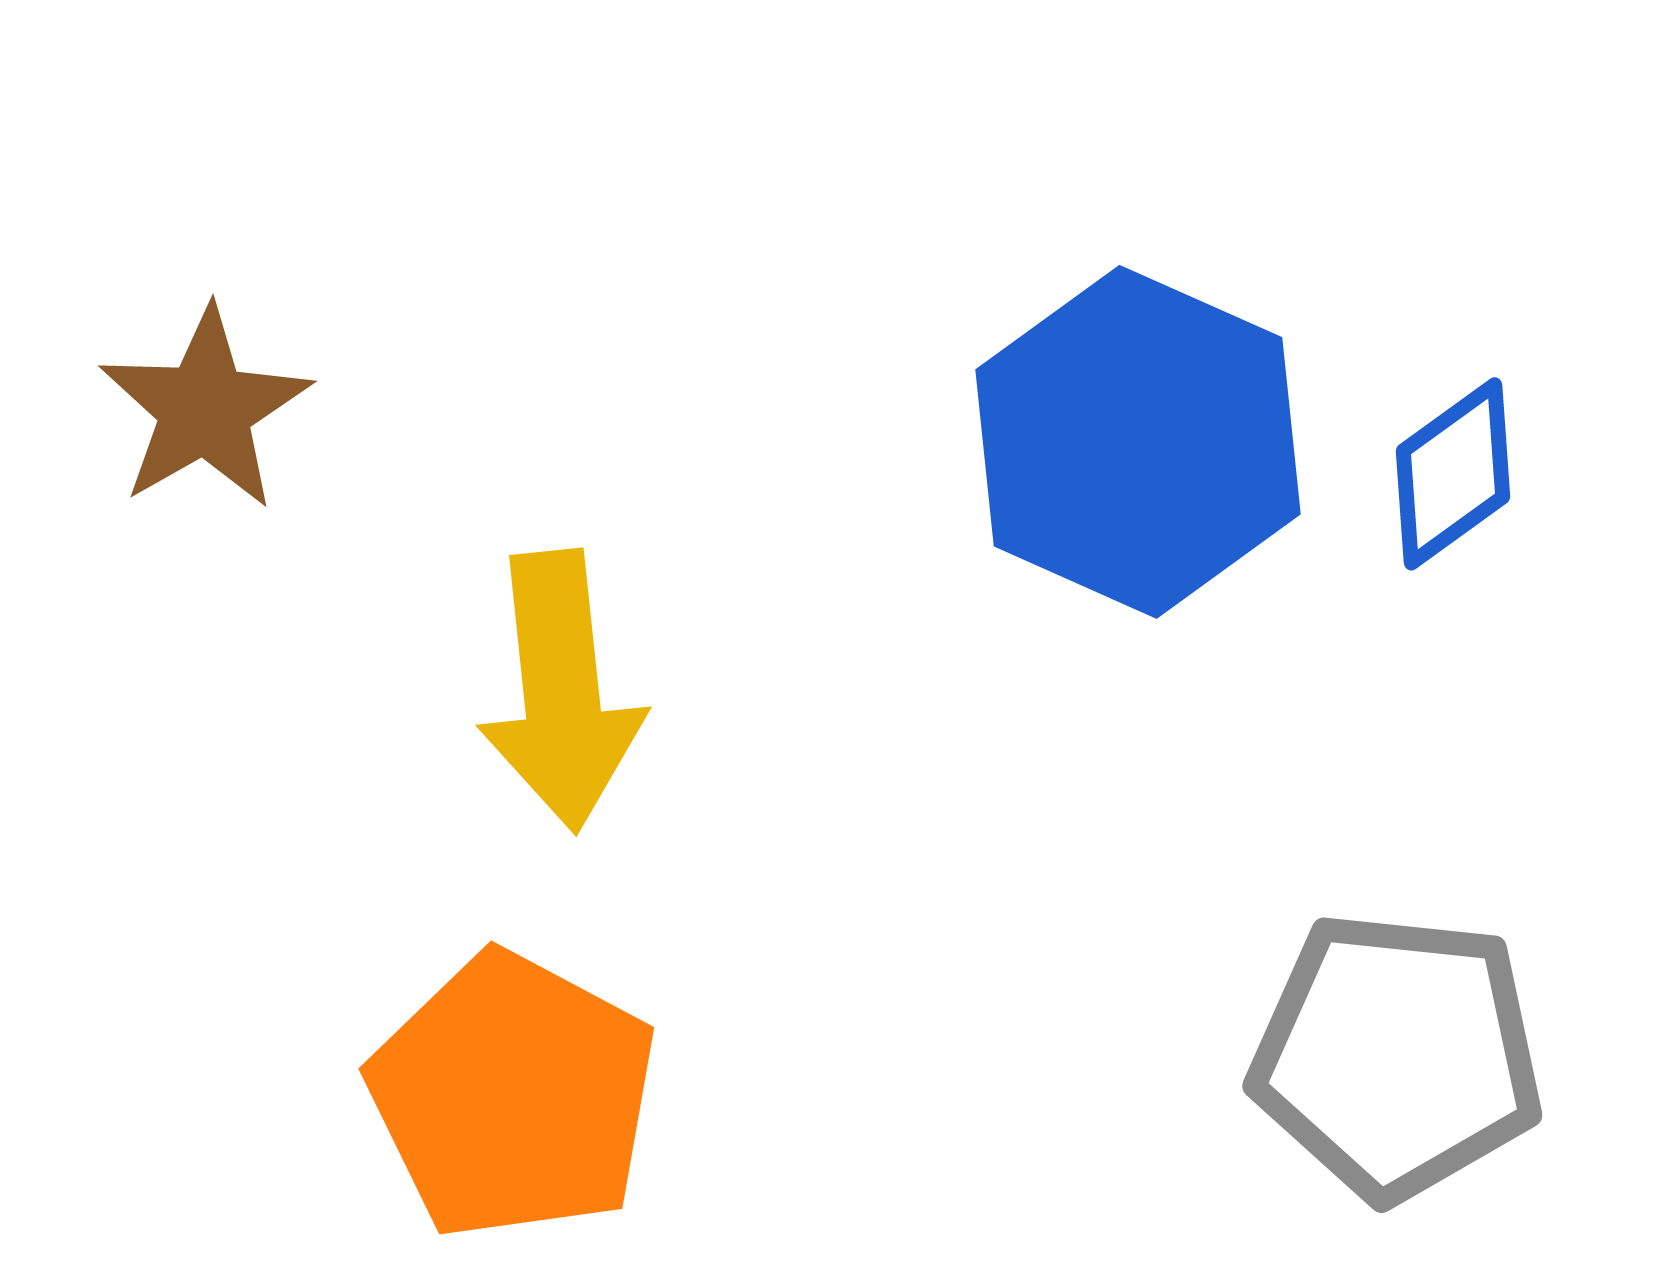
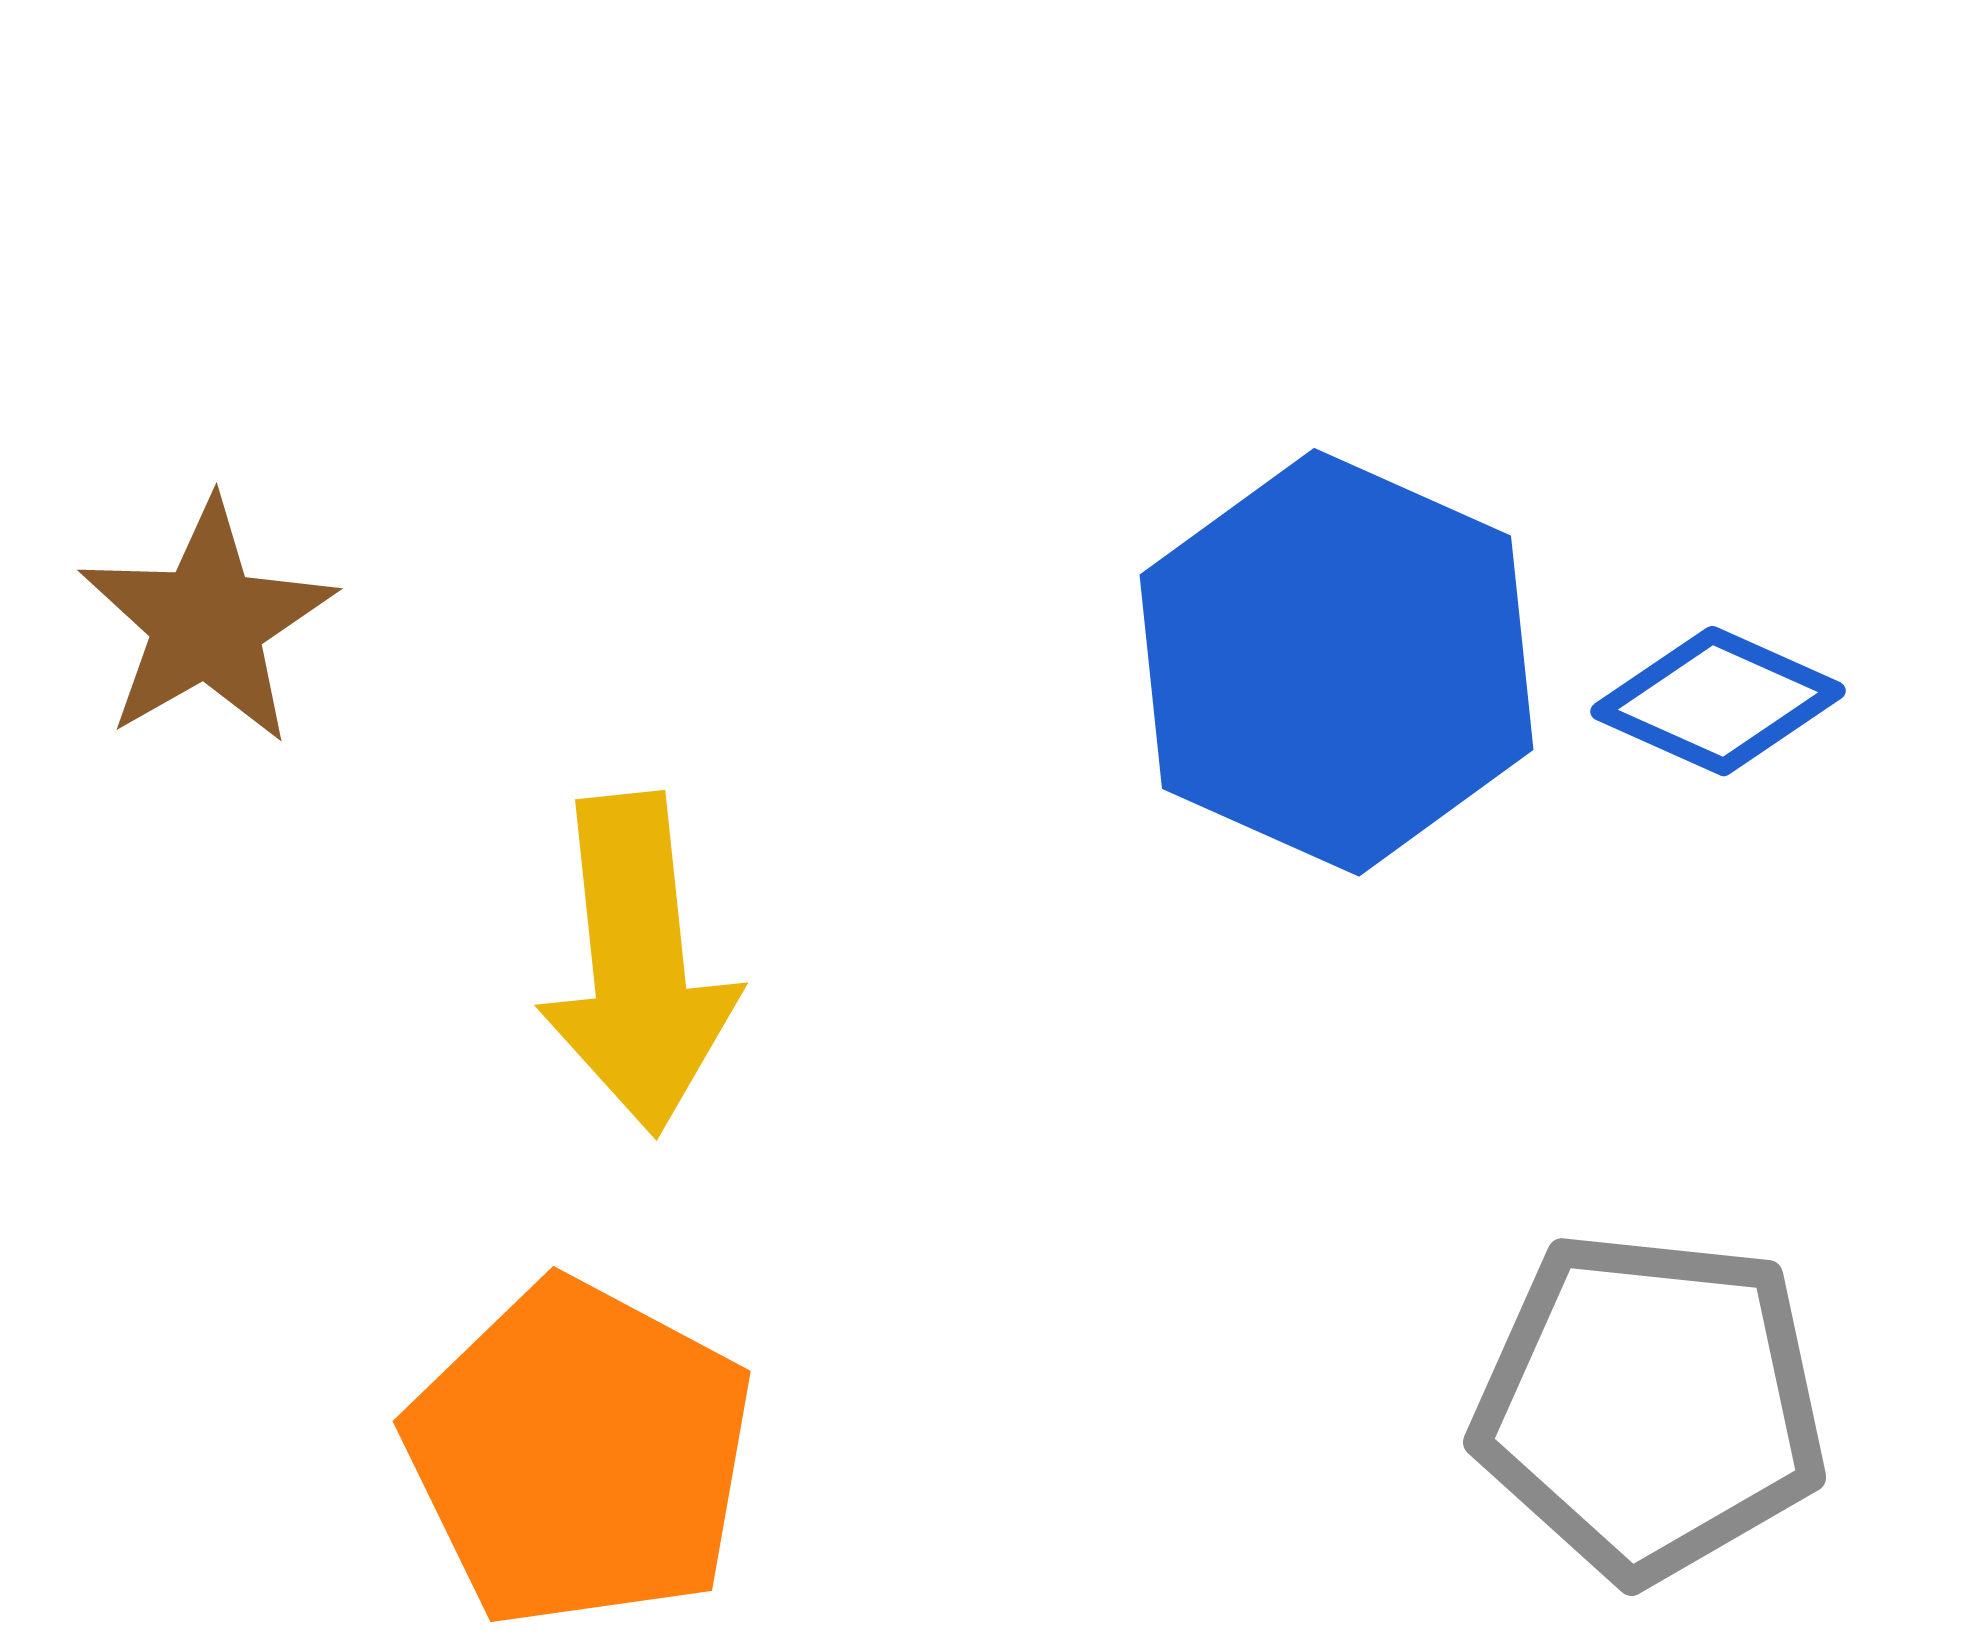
blue diamond: (1453, 474) -> (1718, 701), turned 60

